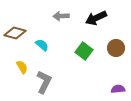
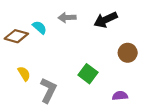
cyan semicircle: (42, 45) -> (39, 27), moved
green square: (84, 51) -> (88, 74), moved
purple semicircle: (118, 89) -> (120, 96), moved

